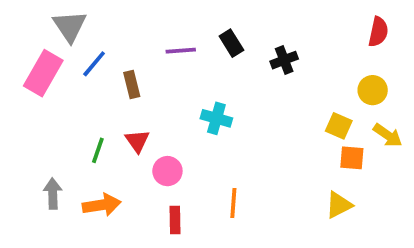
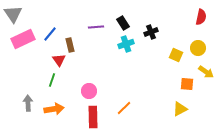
gray triangle: (70, 26) -> (13, 14), moved
pink rectangle: (43, 73) -> (23, 39), turned 35
cyan cross: (216, 118) -> (126, 44), moved, turned -35
yellow square: (339, 126) -> (176, 55), moved
red triangle: (137, 141) -> (59, 60), moved
orange line: (233, 203) -> (124, 108), turned 42
red rectangle: (175, 220) -> (93, 117), size x1.5

